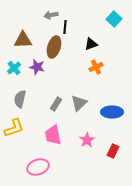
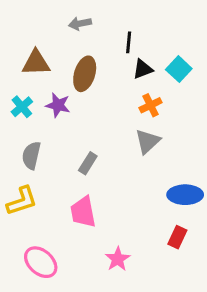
cyan square: (114, 19) -> (179, 69), moved
black line: (65, 27) -> (129, 42), moved
gray triangle: (79, 103) -> (147, 141), moved
blue ellipse: (112, 112) -> (185, 195), moved
pink star: (87, 140) -> (118, 259), moved
pink ellipse: (38, 167) -> (41, 262), moved, turned 60

